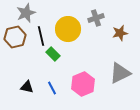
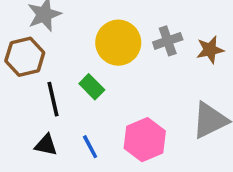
gray cross: (96, 18) -> (168, 41), moved
black line: (41, 36) -> (53, 99), moved

